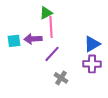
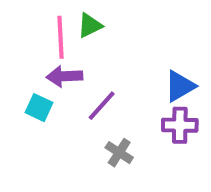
pink line: (51, 27) -> (61, 37), moved
cyan square: (14, 41) -> (39, 108), moved, turned 32

